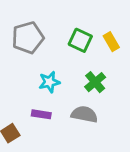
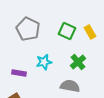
gray pentagon: (28, 38) -> (28, 29), turned -30
purple rectangle: (41, 114) -> (19, 73), moved

